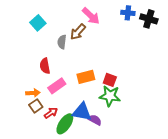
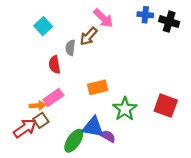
red semicircle: (45, 66) -> (54, 65), moved
red square: (110, 80) -> (166, 106), moved, size x1.5
pink rectangle: (57, 86) -> (53, 98), moved
green star: (110, 96) -> (125, 109), turned 30
red arrow: (51, 113) -> (25, 128), moved, size x1.5

